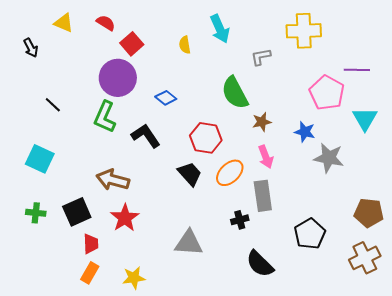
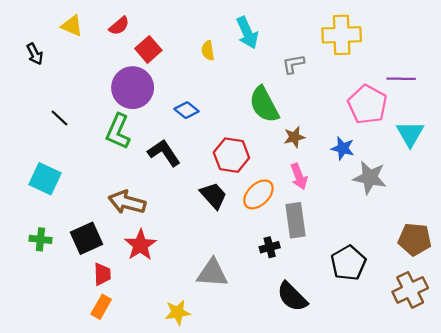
red semicircle: (106, 23) -> (119, 26), turned 108
yellow star: (134, 278) -> (178, 312), moved

